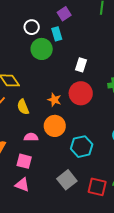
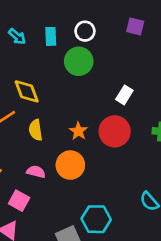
purple square: (64, 14) -> (135, 26), moved, turned 32
white circle: (32, 27) -> (85, 31), moved
cyan rectangle: (57, 34) -> (51, 36), moved
cyan hexagon: (82, 147) -> (96, 219), moved

